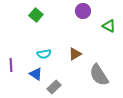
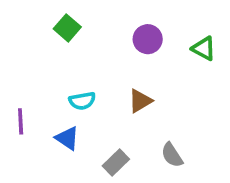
purple circle: (83, 11) -> (148, 39), moved
gray semicircle: (99, 75) -> (172, 155), moved, size x0.6
gray rectangle: (54, 87) -> (116, 163), moved

